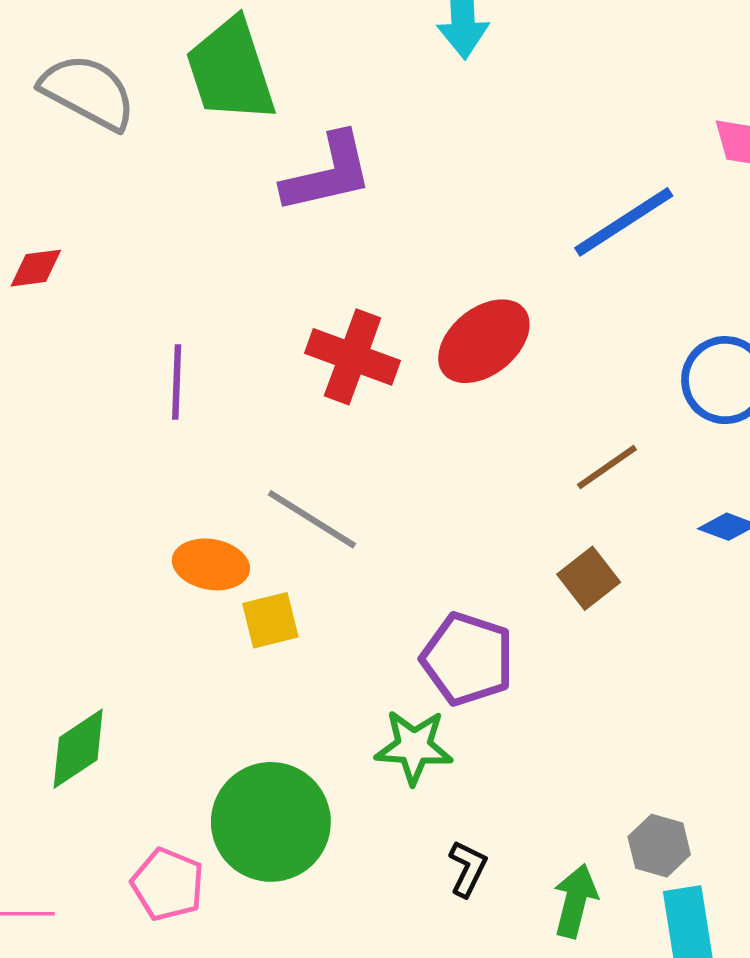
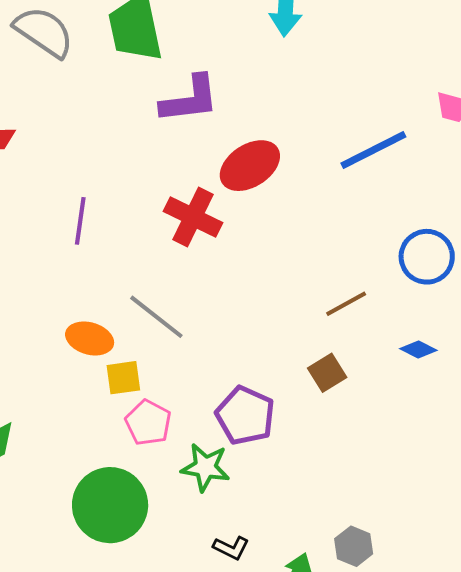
red ellipse: (484, 341) -> (250, 166), moved
black L-shape: (468, 869) -> (231, 548), turned 84
pink pentagon: (168, 884) -> (148, 423), moved

